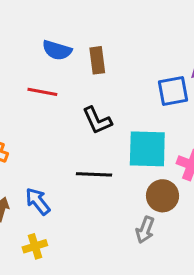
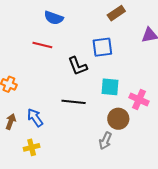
brown rectangle: (97, 60) -> (116, 13), moved, turned 60
blue square: (173, 91) -> (102, 47), moved
cyan square: (147, 149) -> (110, 87), size x0.7

